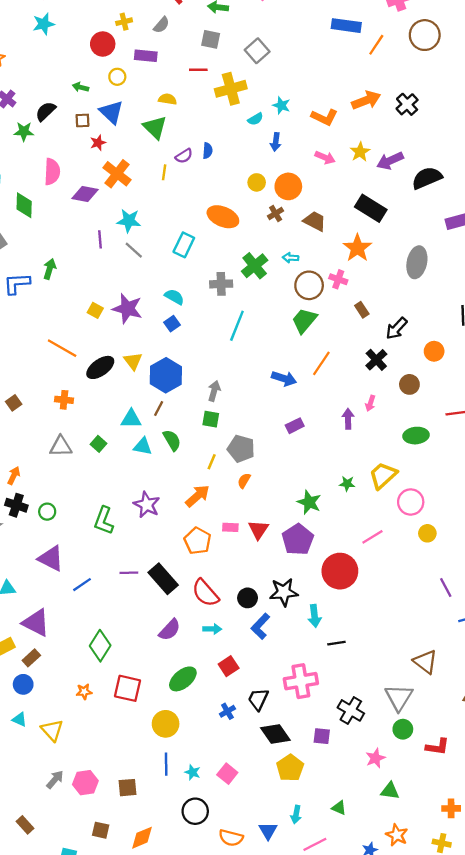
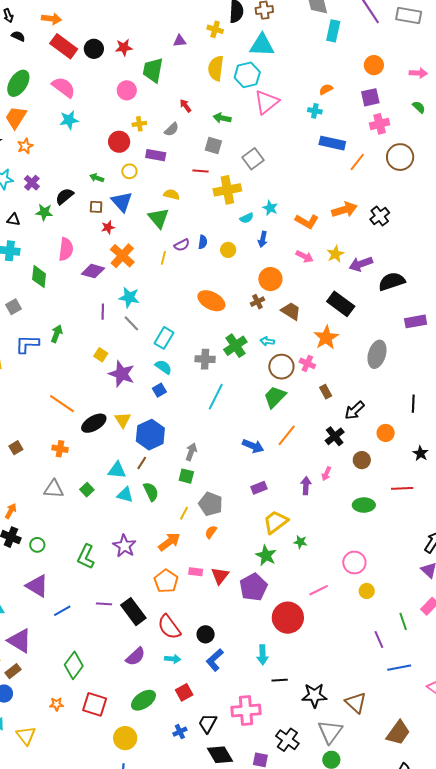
yellow circle: (257, 182) -> (228, 250), moved
cyan rectangle: (184, 245) -> (164, 338), moved
yellow square: (95, 310) -> (101, 355), moved
yellow trapezoid: (383, 476) -> (275, 522), moved
black star: (284, 592) -> (314, 695), moved

